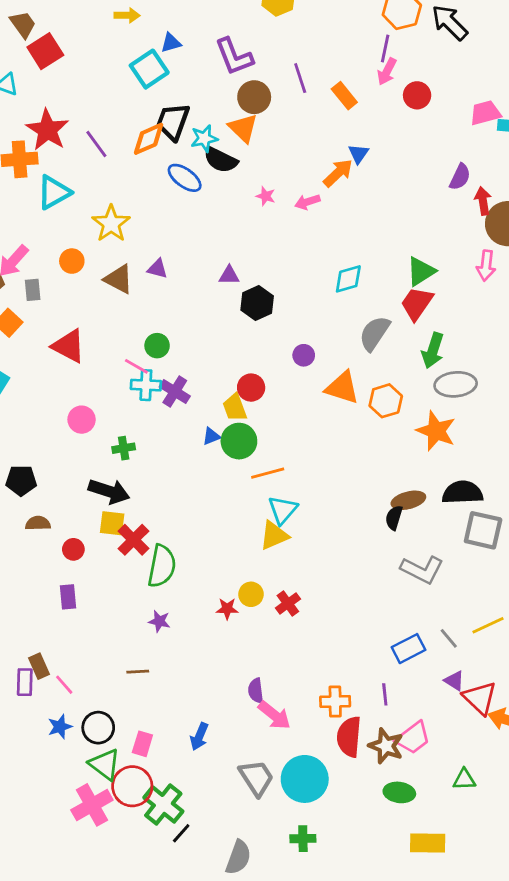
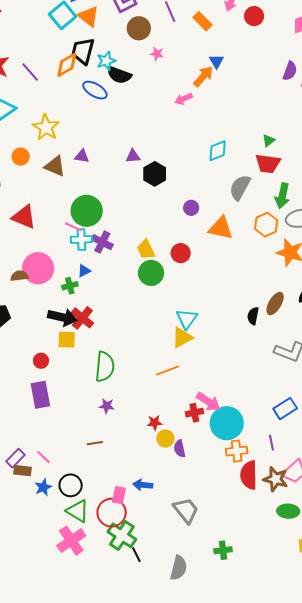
orange triangle: (243, 128) -> (89, 16), moved
pink star: (266, 196) -> (157, 54), moved
green triangle: (421, 271) -> (269, 141), size x0.6
red trapezoid: (417, 303) -> (268, 164), turned -112
green circle: (157, 346) -> (87, 211), size x1.8
red circle: (251, 388) -> (181, 253), moved
orange hexagon: (386, 401) -> (266, 225), moved
pink circle: (82, 420) -> (38, 268), size x1.6
blue triangle: (211, 436) -> (84, 271), moved
orange line: (268, 473) -> (168, 370), moved
brown ellipse: (408, 500) -> (275, 304), turned -40
black semicircle: (394, 518) -> (253, 316), moved
brown semicircle: (38, 523) -> (19, 276), moved
red cross: (133, 540) -> (82, 318), moved
yellow circle: (251, 594) -> (165, 439), moved
purple rectangle: (68, 597) -> (40, 395), size x1.5
red cross: (288, 604) -> (194, 413), moved, turned 30
red star: (227, 609) -> (155, 423), moved
brown rectangle: (39, 666) -> (23, 471), moved, turned -54
purple rectangle: (25, 682) -> (15, 458), turned 48
pink arrow: (274, 715) -> (208, 402), moved
blue arrow: (199, 737) -> (143, 485), turned 78
pink rectangle: (142, 744) -> (119, 495), moved
cyan circle: (305, 779) -> (227, 423), moved
red circle: (132, 786) -> (112, 513), moved
black line: (181, 833) -> (136, 555), turned -63

